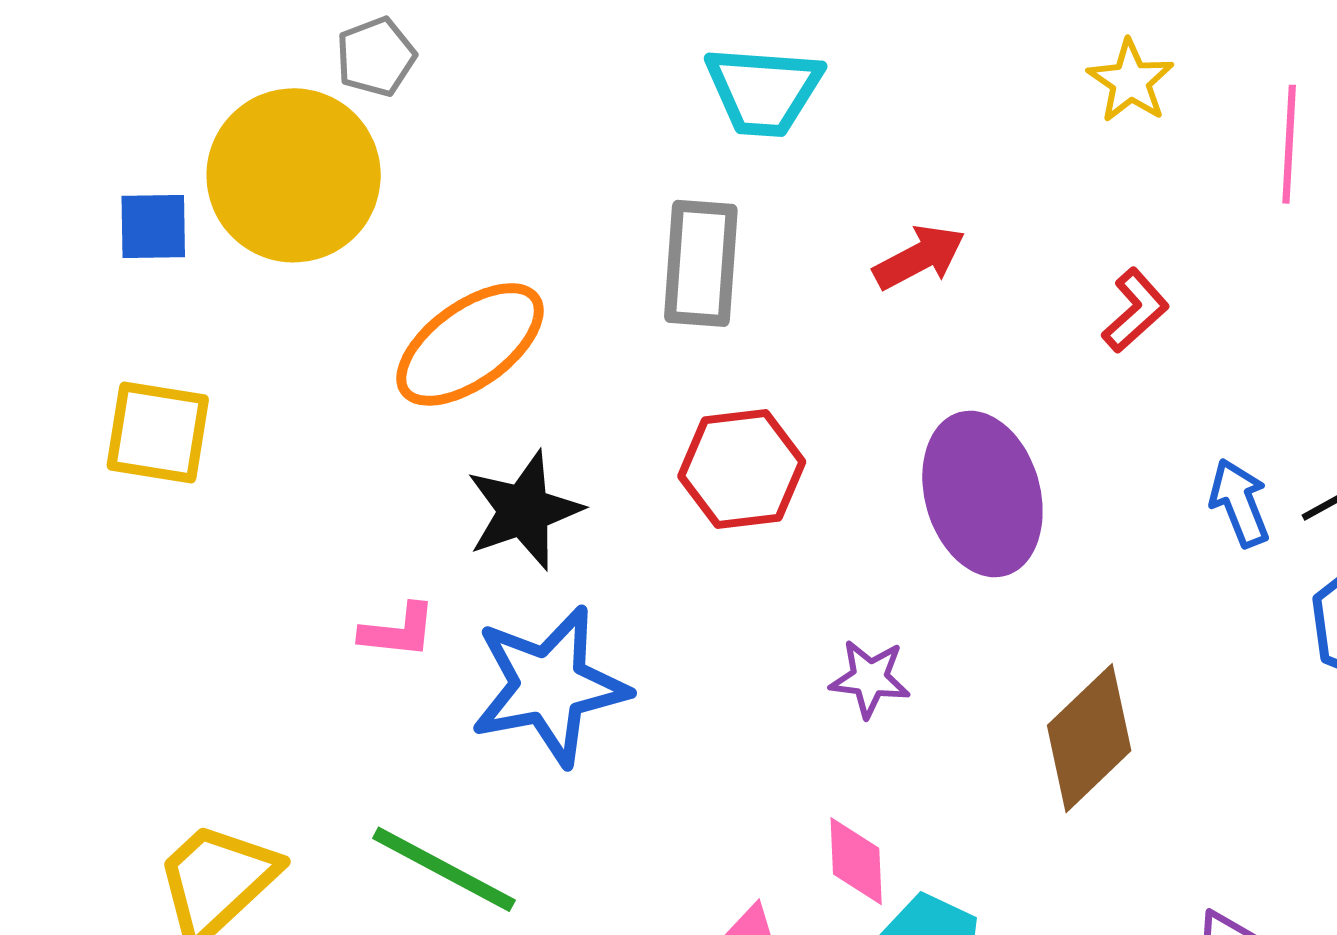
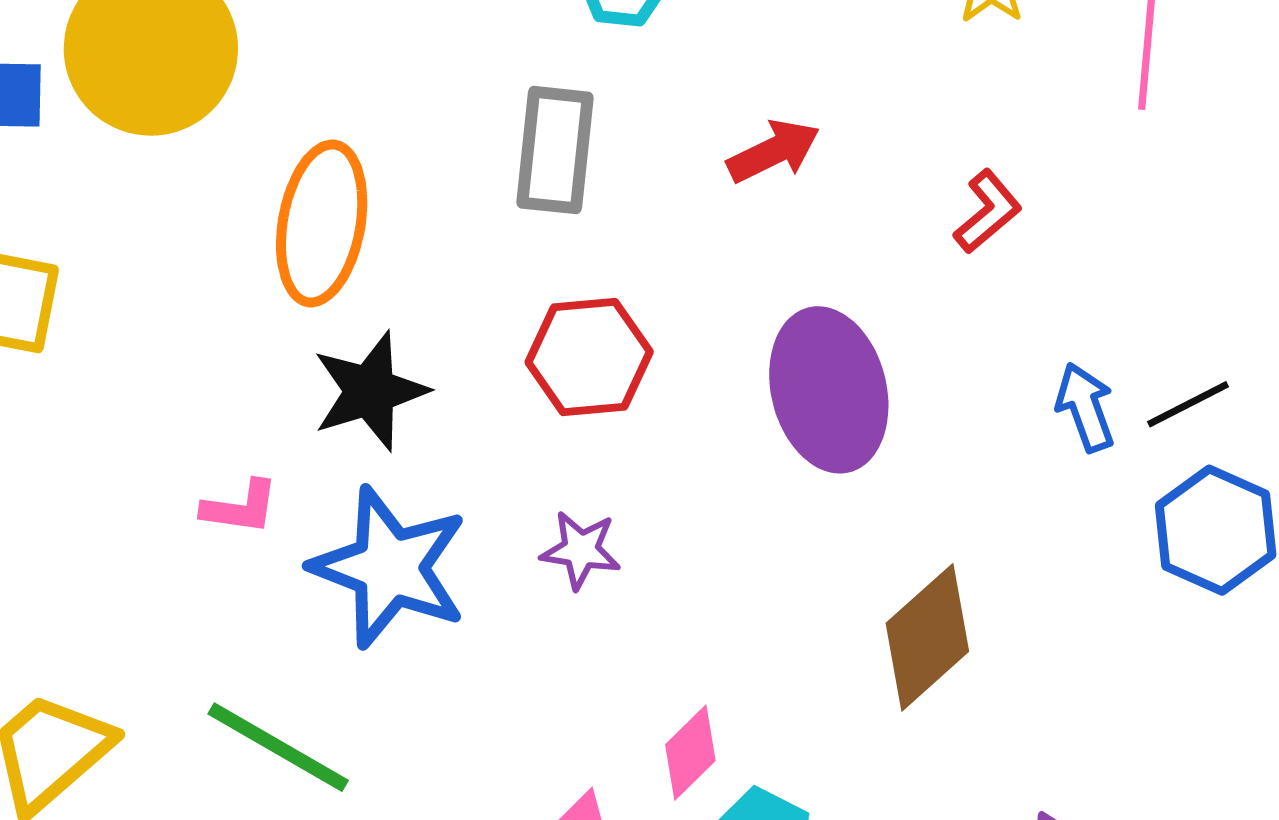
orange ellipse: (470, 344) -> (322, 223), turned -46
purple star: (870, 678) -> (581, 550), moved
blue star: (549, 686) -> (390, 567), turned 30
pink diamond: (856, 861) -> (690, 753), turned 46

